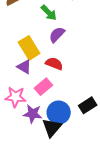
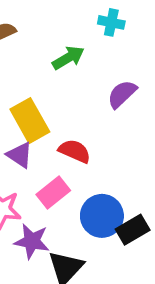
green arrow: (49, 13) -> (68, 58), turned -78
purple semicircle: (57, 35) -> (122, 94), moved
blue circle: (59, 113) -> (102, 216), moved

